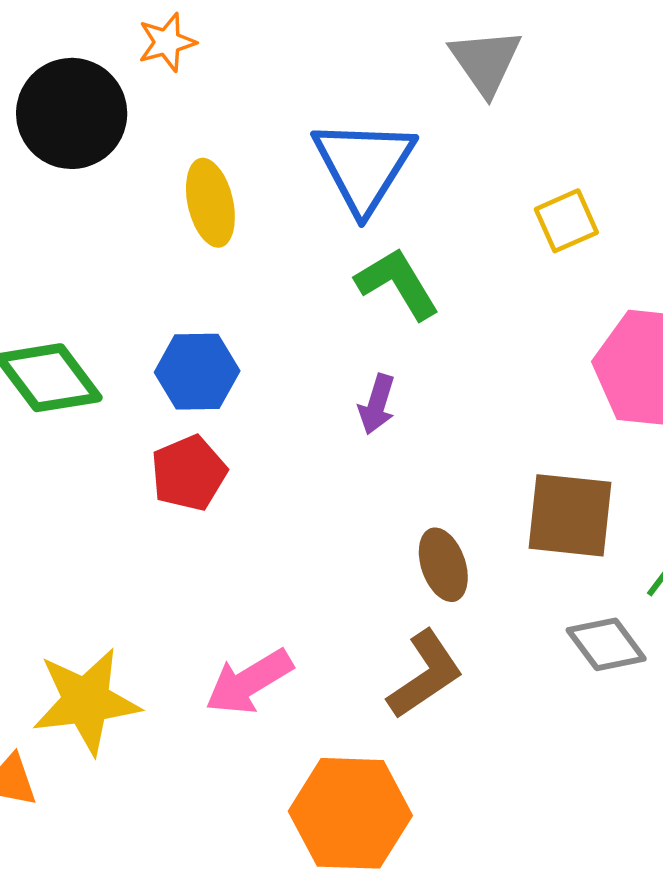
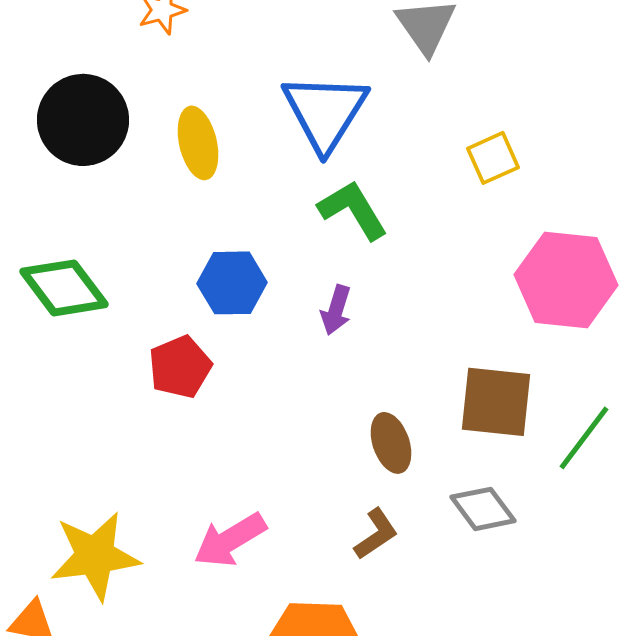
black circle: (72, 113) -> (83, 120), moved
blue hexagon: (197, 372) -> (232, 283), moved
gray diamond: (606, 644) -> (483, 509), moved
brown L-shape: (425, 675) -> (376, 534), size x0.7

